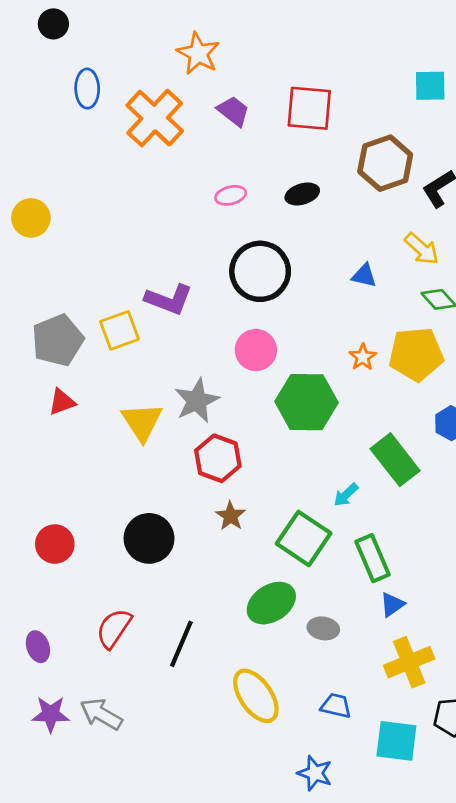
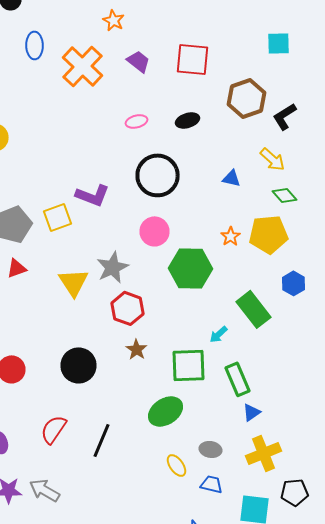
orange star: (198, 53) -> (114, 20), size x0.7
green square: (304, 538) -> (188, 365), turned -36
gray ellipse: (323, 628) -> (210, 449), moved
yellow ellipse: (256, 696) -> (176, 465), moved, size x0.6

